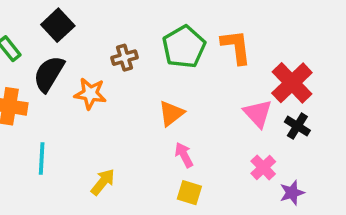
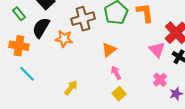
brown cross: (124, 58) -> (83, 19), size x1.6
cyan line: (42, 158) -> (27, 74), moved, turned -48
yellow square: (189, 193) -> (119, 94), turned 32

